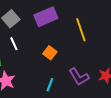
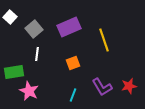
white line: (14, 44) -> (37, 54), turned 32
orange square: (50, 53) -> (73, 63), turned 32

